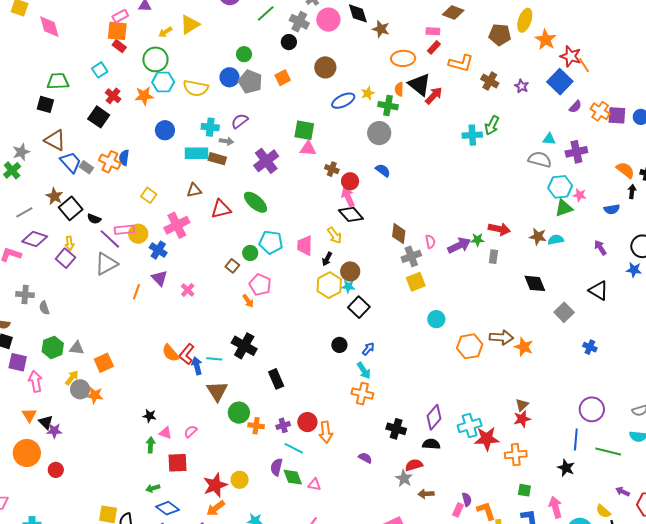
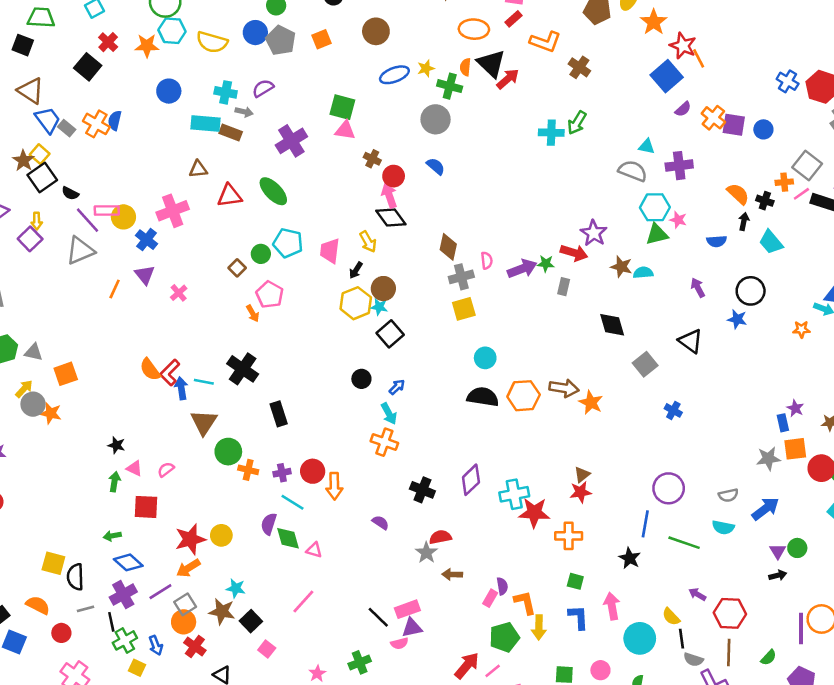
purple star: (522, 86) -> (594, 233), moved, size x1.5
yellow square: (149, 195) -> (40, 154), moved
black semicircle: (431, 444) -> (483, 397), moved, size x1.4

